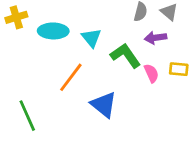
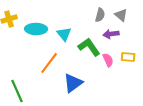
blue triangle: (104, 105) -> (73, 83), turned 45

